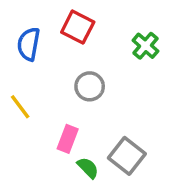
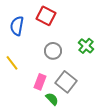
green cross: (145, 46) -> (86, 46), moved
gray square: (127, 156) -> (66, 82), moved

